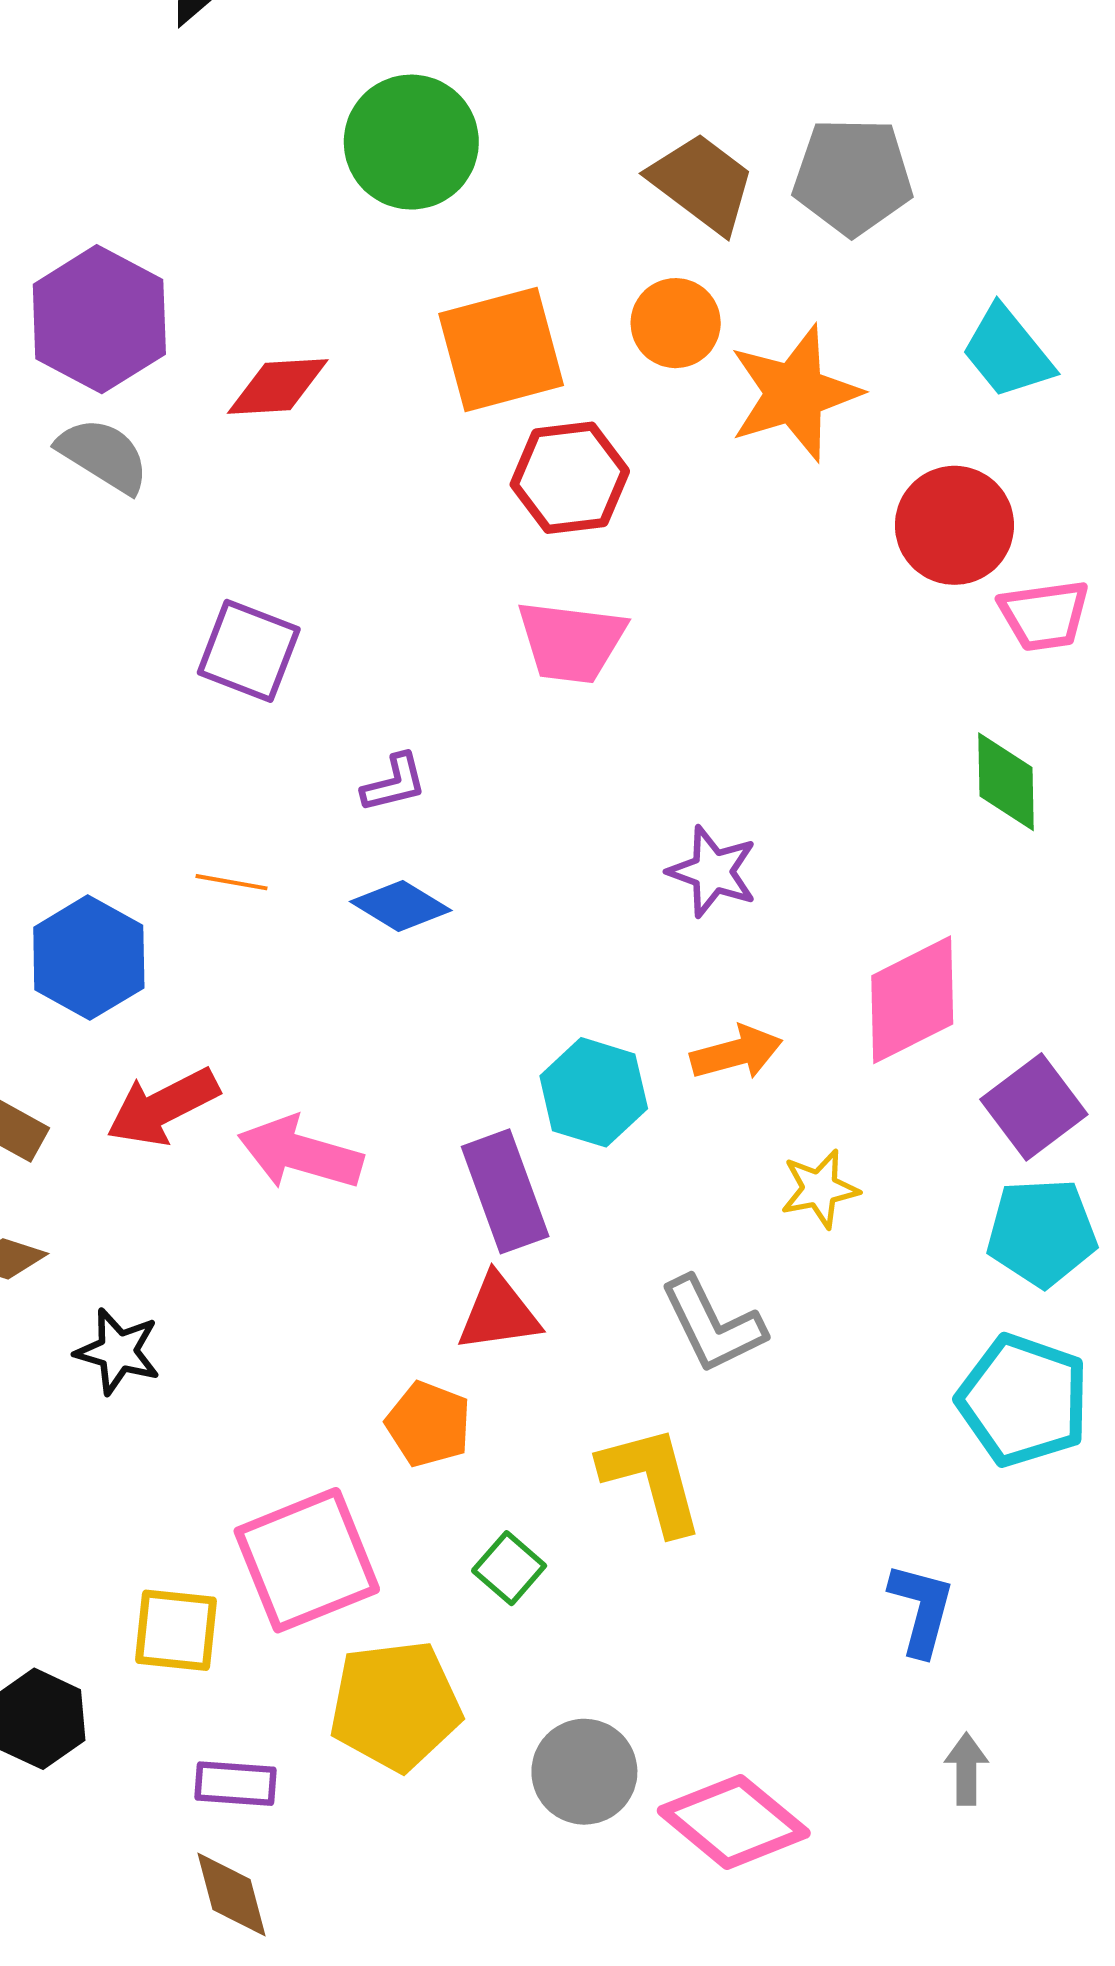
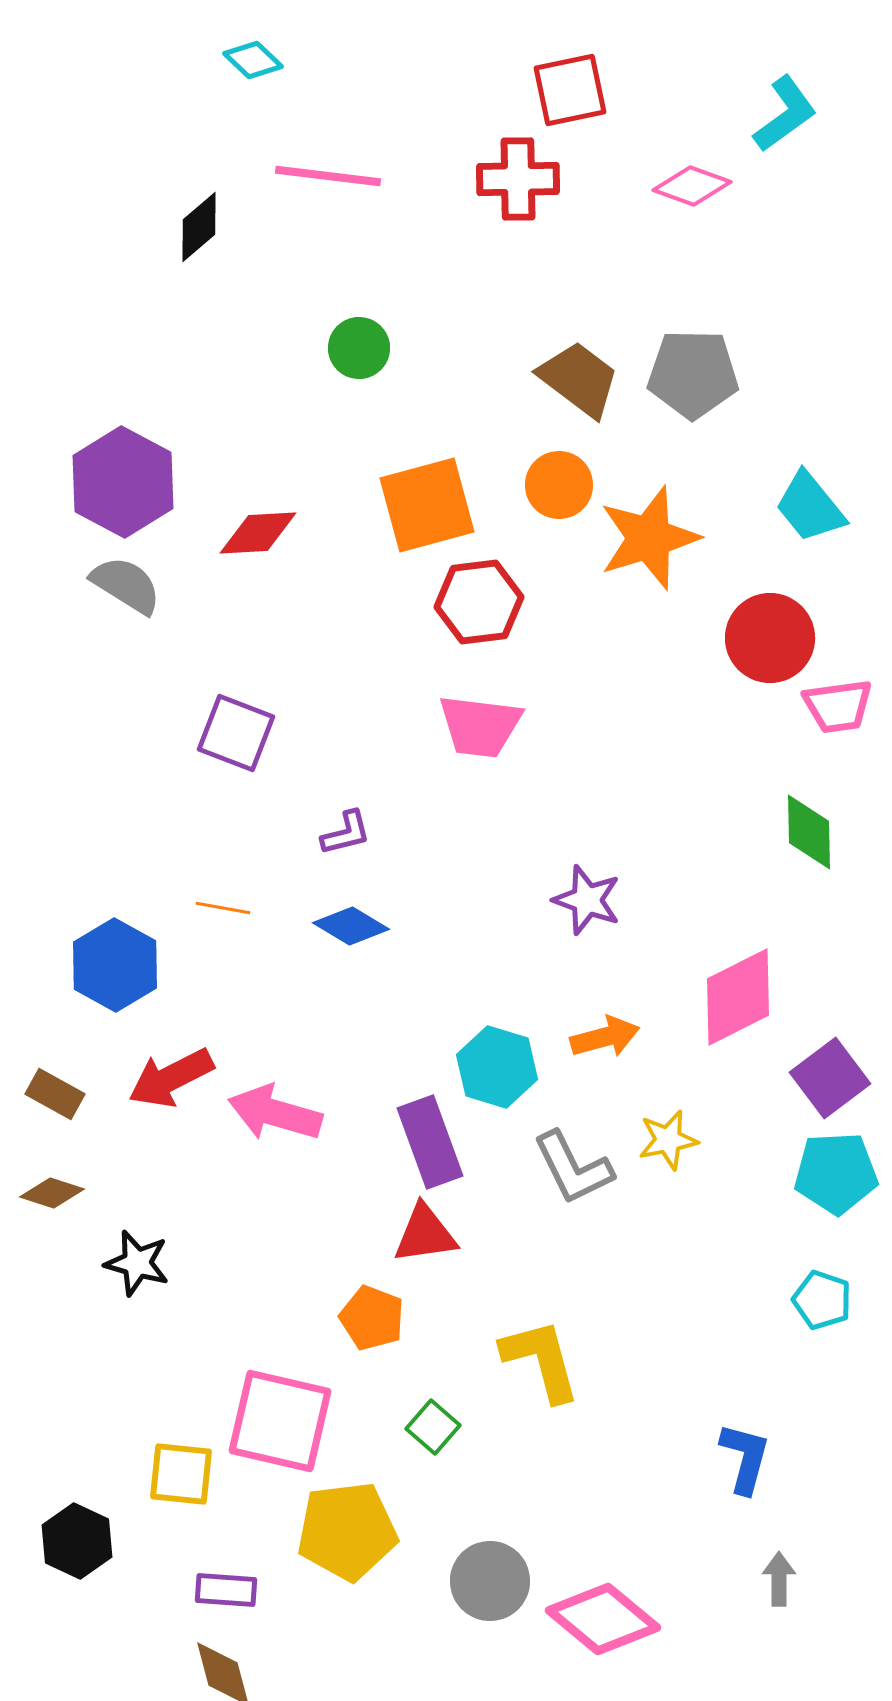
green circle: (411, 142) -> (359, 348), size x0.6
gray L-shape: (713, 1325) -> (573, 1168), moved
cyan pentagon: (1023, 1400) -> (822, 1300), size x0.6
pink square: (307, 1560) -> (280, 1421), turned 35

